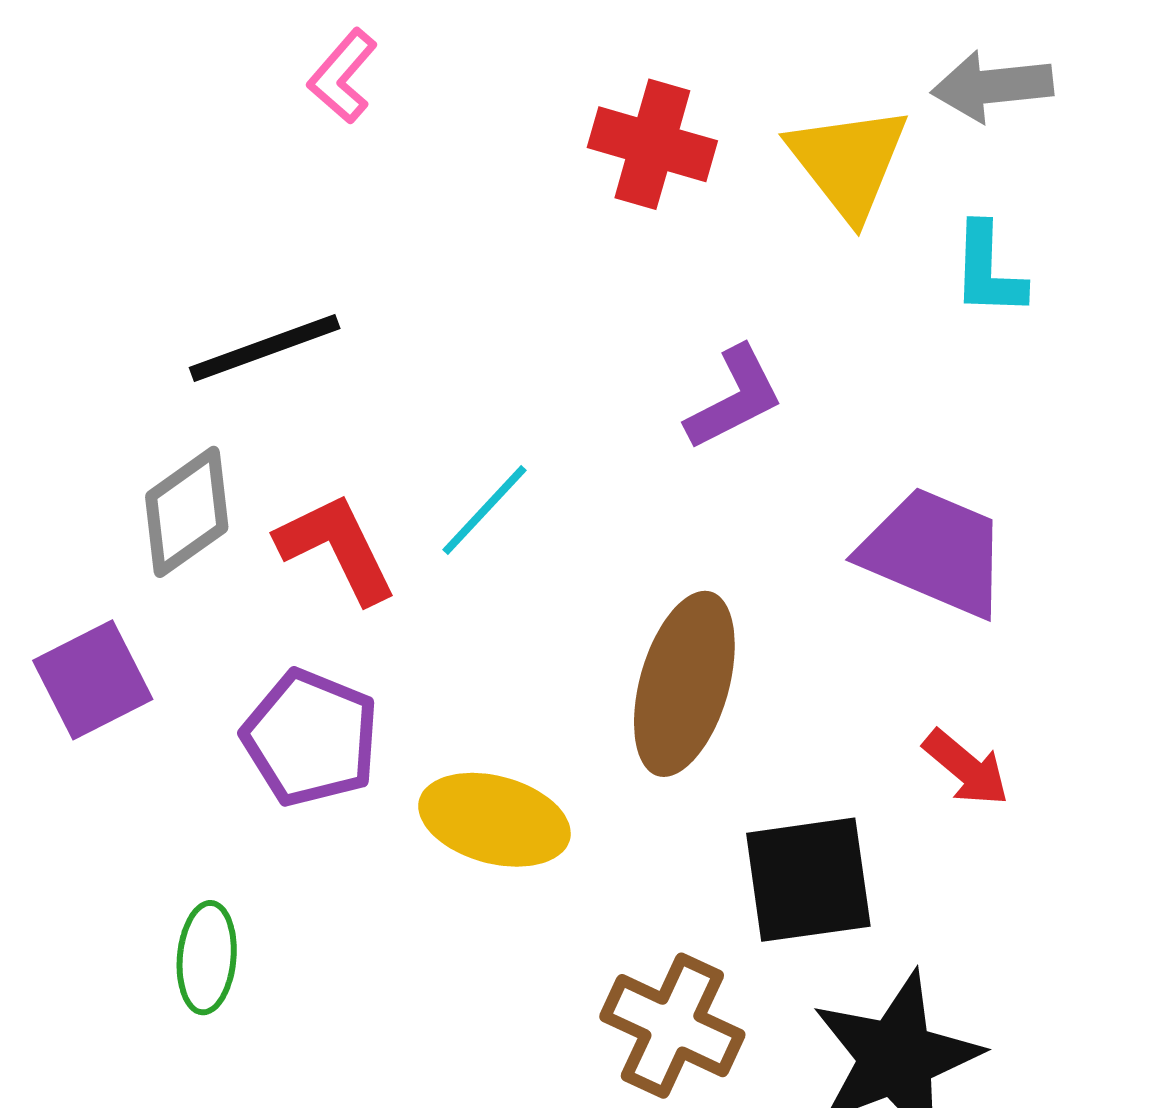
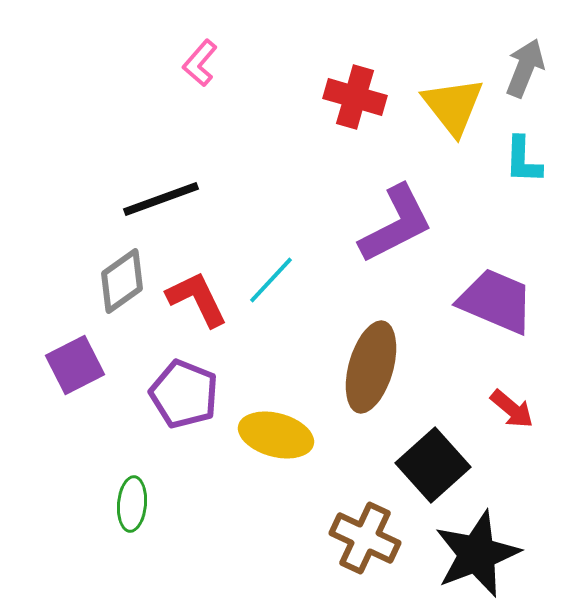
gray arrow: (992, 86) -> (525, 68), turned 118
purple L-shape: (734, 398) -> (396, 224), size x1.5
black square: (808, 880) -> (433, 465), turned -34

